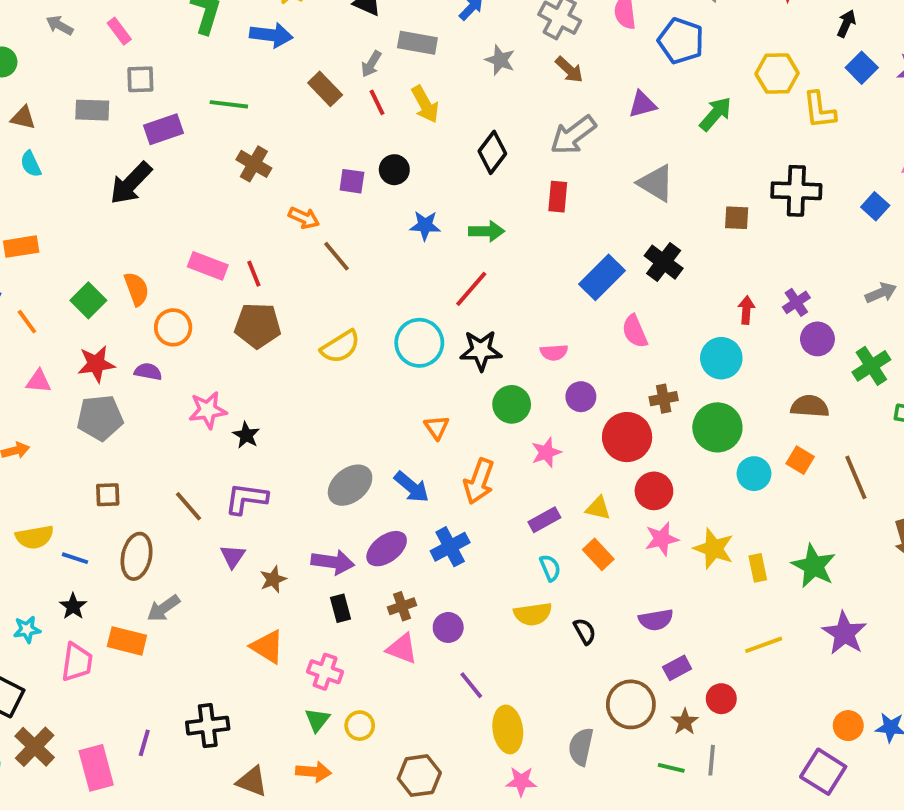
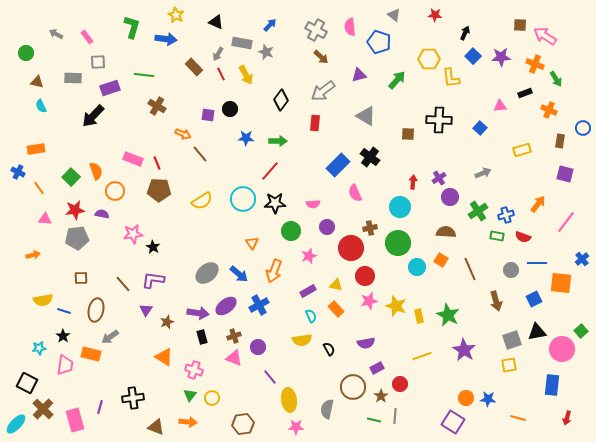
gray star: (500, 60) -> (266, 52), moved

